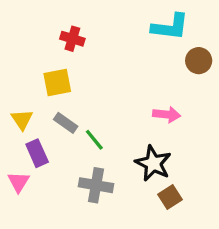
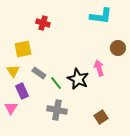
brown circle: (199, 61) -> (118, 48), moved
yellow square: (57, 82) -> (23, 49), moved
pink arrow: (167, 114) -> (99, 68), turned -112
black star: (153, 163) -> (78, 79), moved

